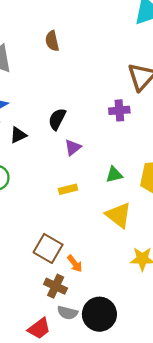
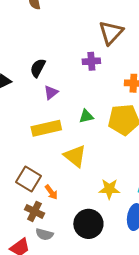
yellow rectangle: (68, 189) -> (46, 128), size x1.8
yellow triangle: (119, 215) -> (75, 156), moved
black circle: (99, 314) -> (88, 224), moved

